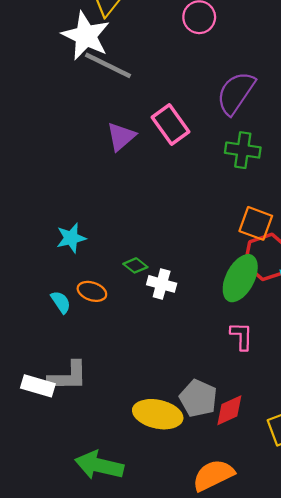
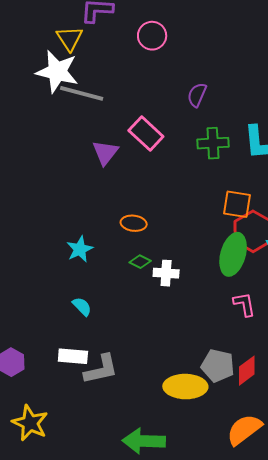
purple semicircle: (236, 93) -> (197, 95), size x0.6
orange ellipse: (92, 291) -> (134, 223), moved
white rectangle: (38, 386) -> (73, 356), moved

